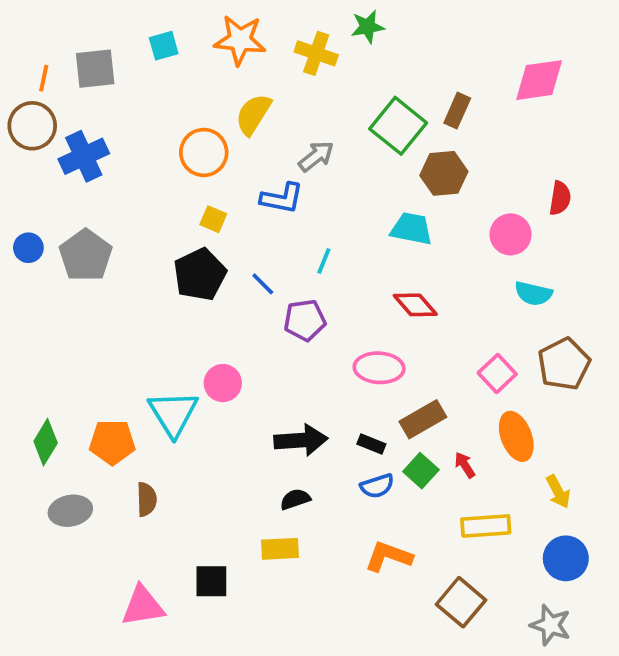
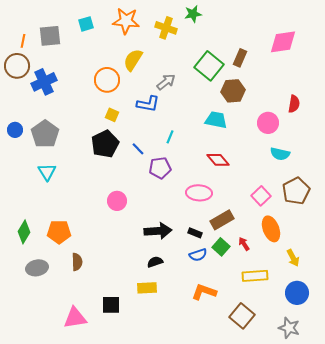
cyan triangle: (173, 414) -> (47, 172), moved, size x0.7

